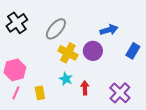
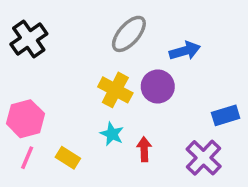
gray ellipse: (56, 29) -> (129, 34), moved
blue rectangle: (133, 51) -> (226, 115), moved, turned 42
yellow rectangle: (40, 93) -> (68, 158), turned -48

